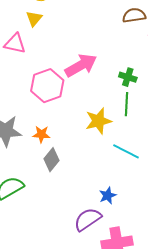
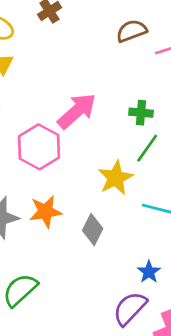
green line: (127, 104) -> (147, 148), turned 45
orange star: (41, 134) -> (46, 212), size x1.4
gray diamond: (51, 160) -> (93, 229), moved

